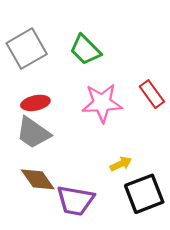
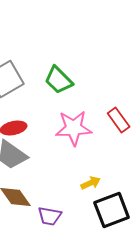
purple trapezoid: (75, 200) -> (50, 216), size x0.7

